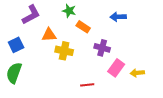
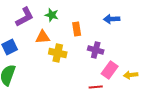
green star: (69, 11) -> (52, 15), moved
orange rectangle: (83, 27) -> (77, 29), turned 48
red line: (87, 85) -> (96, 87), moved

